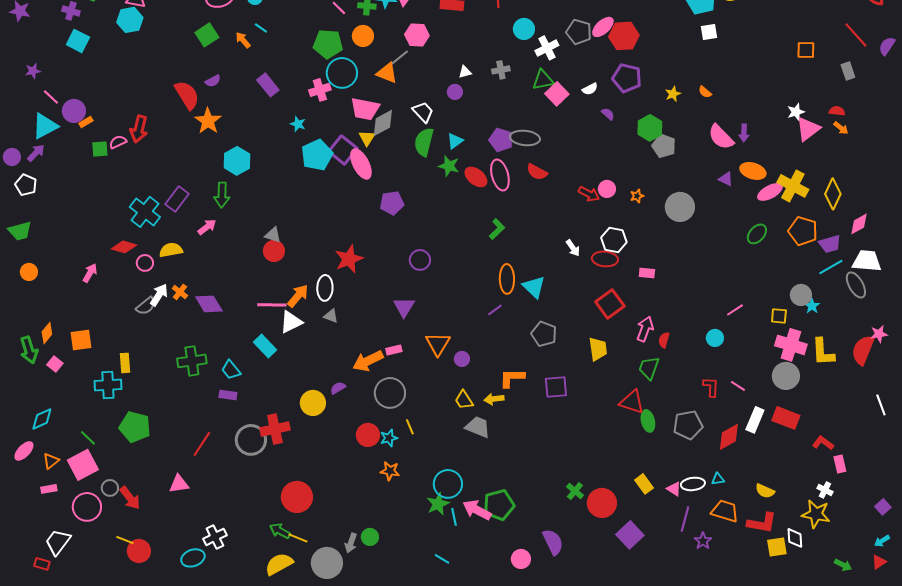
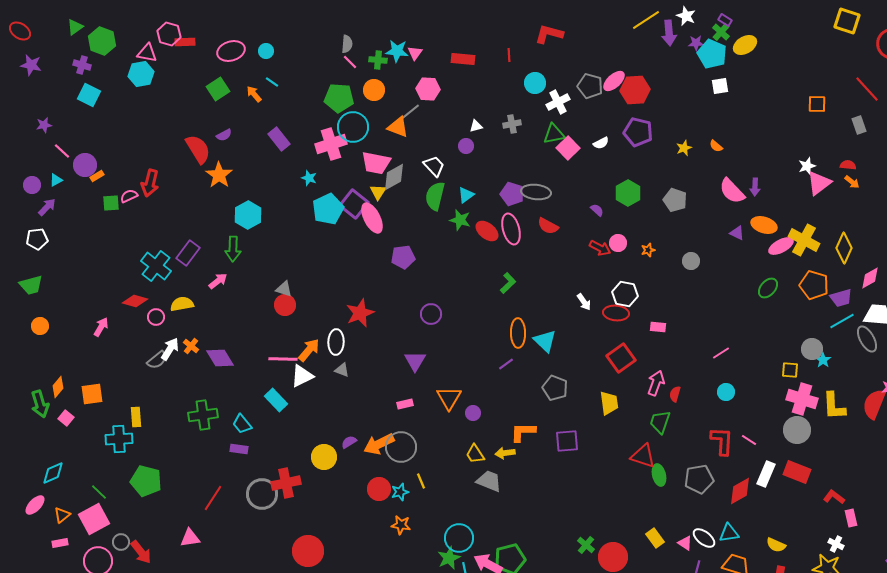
pink cross: (320, 90) -> (331, 144), size x1.4
purple semicircle: (608, 114) -> (597, 210), moved
cyan triangle: (45, 126) -> (56, 180), size x0.5
green hexagon: (650, 128) -> (628, 193), moved
purple circle: (12, 157) -> (32, 185), moved
white pentagon: (26, 185) -> (37, 239), turned -30
gray circle: (680, 207) -> (691, 261), size x0.6
pink line: (735, 310) -> (721, 353), moved
orange arrow: (368, 361) -> (379, 444), moved
red L-shape: (711, 387) -> (722, 441), size x1.4
cyan triangle: (718, 479) -> (729, 533), size x1.5
white ellipse: (693, 484) -> (704, 538), turned 45

